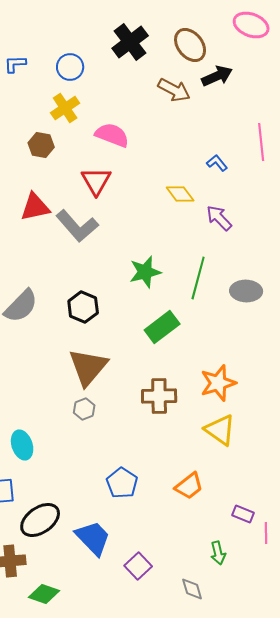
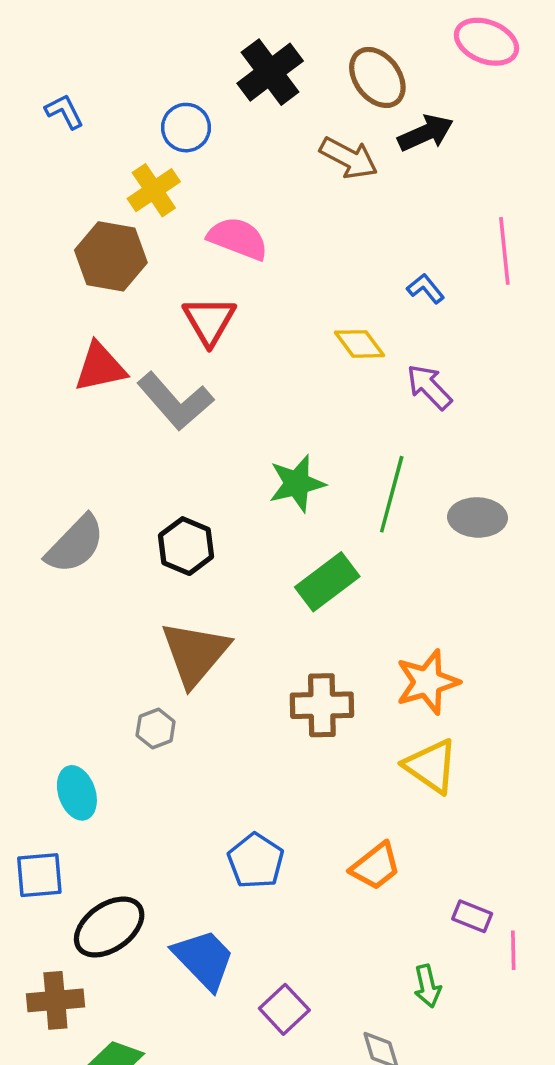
blue L-shape: (15, 64) -> (64, 111), turned 65
blue circle: (70, 67) -> (186, 128), moved
brown hexagon: (41, 145) -> (111, 256), size x1.5
gray hexagon: (84, 409) -> (156, 729), moved

